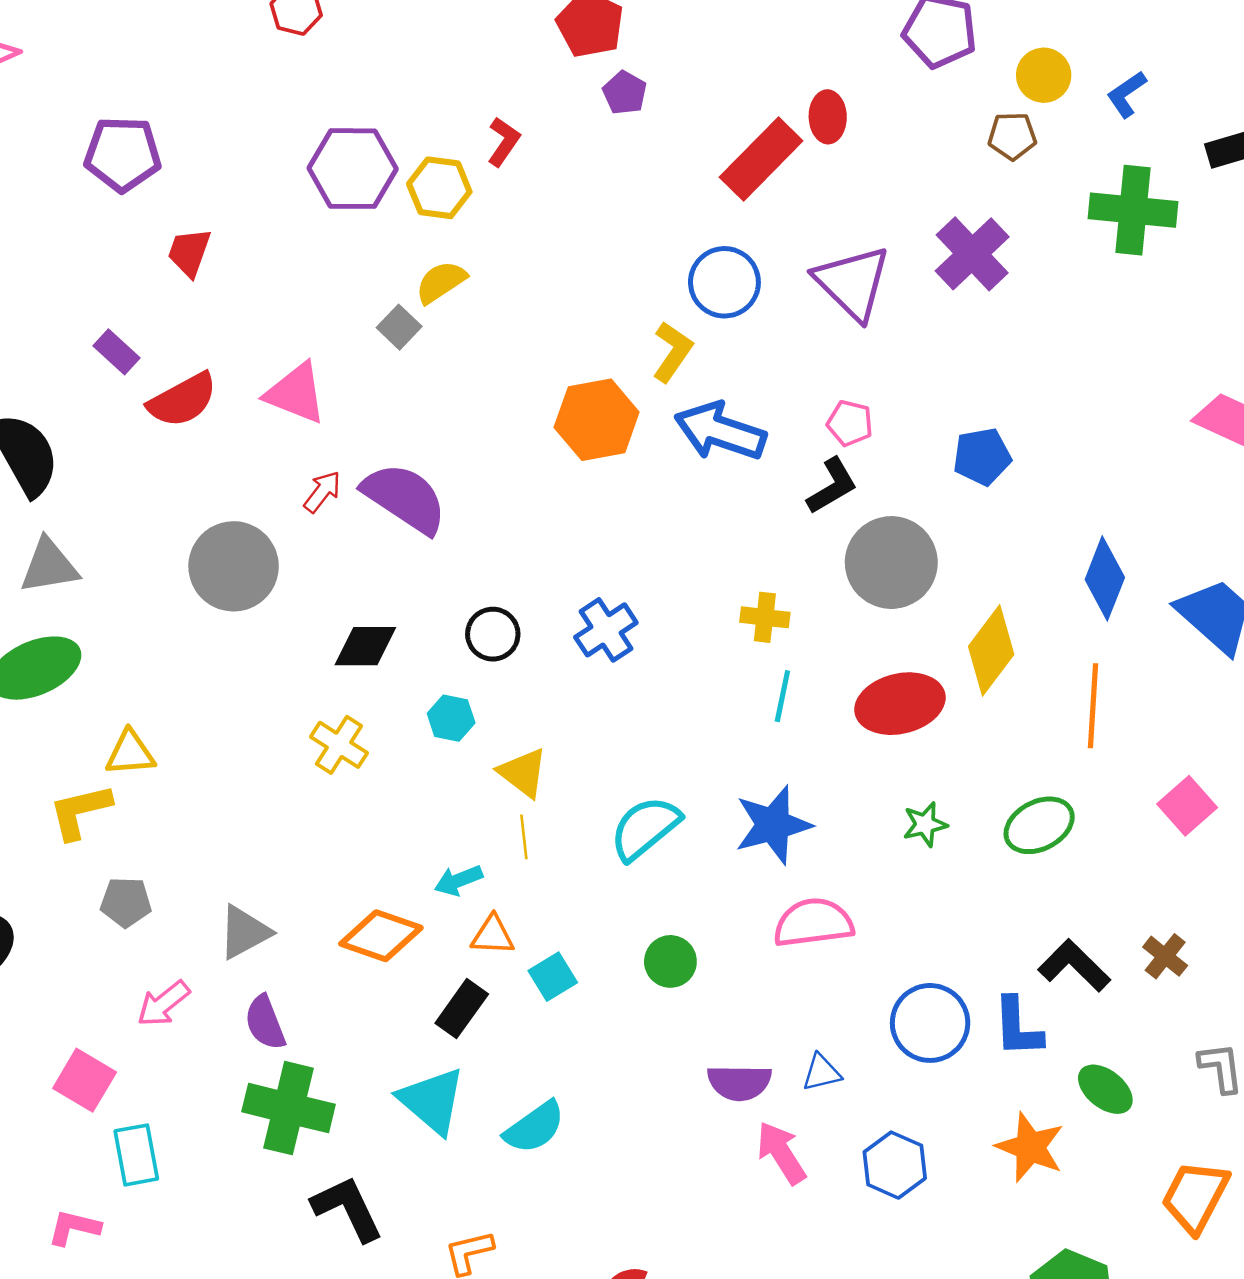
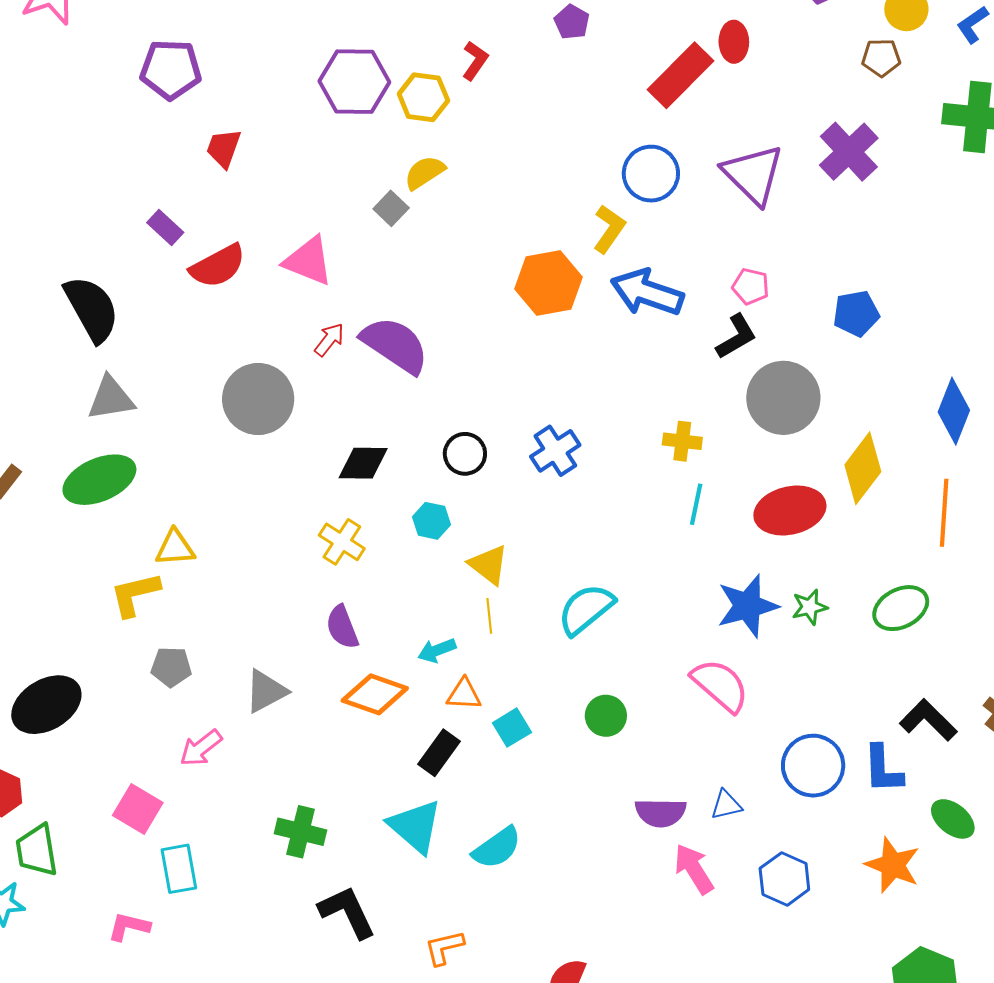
blue star: (773, 825) -> (747, 606), moved
pink semicircle: (813, 923) -> (720, 685), turned 48
purple semicircle: (265, 1023) -> (342, 627), moved
green cross: (289, 1108) -> (301, 832), size x0.7

